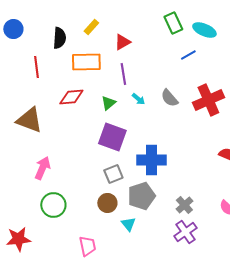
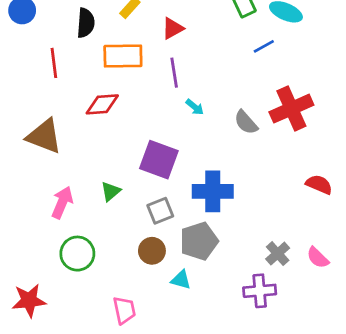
gray semicircle: (169, 98) -> (246, 122), moved
green triangle: (108, 103) -> (111, 191), moved
gray cross: (184, 205) -> (278, 254), moved
cyan triangle: (128, 224) -> (181, 280), turned -35
purple cross: (185, 232) -> (260, 291), turned 30

